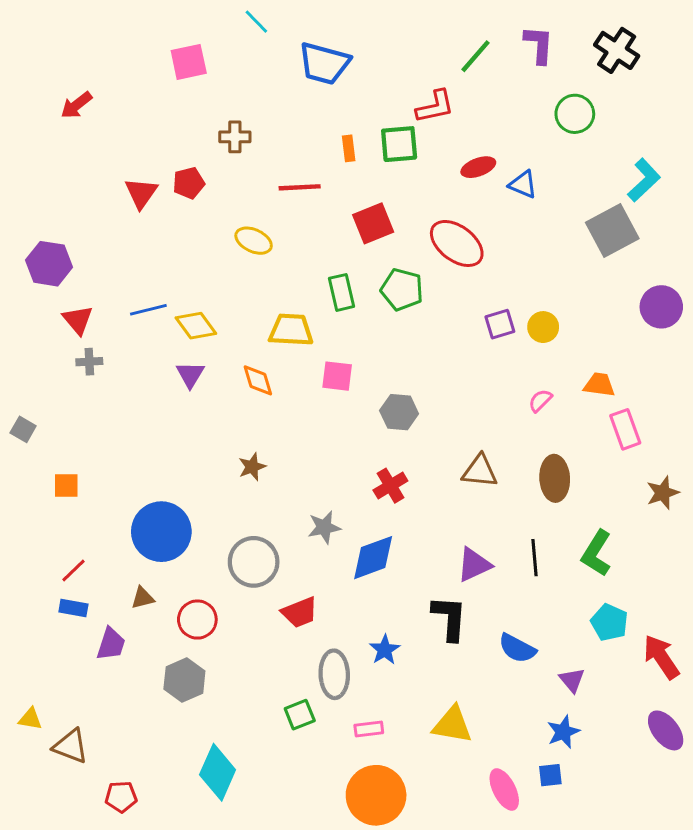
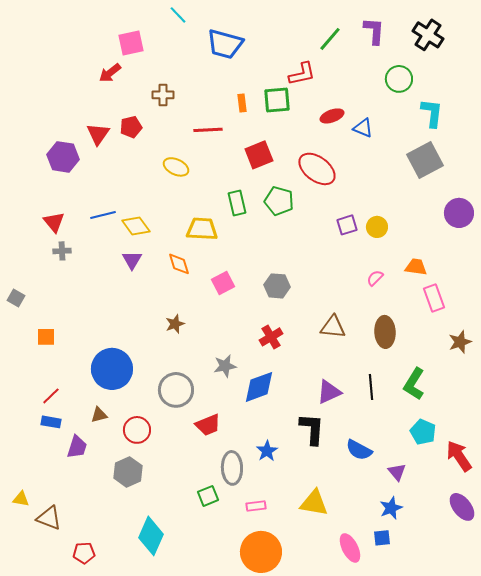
red arrow: (76, 105) -> (110, 73), moved
cyan L-shape: (644, 180) -> (432, 113), moved, turned -40
purple hexagon: (49, 264) -> (63, 157), moved
pink square: (337, 376) -> (223, 283), moved, turned -35

